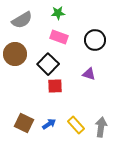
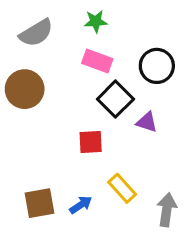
black square: (48, 64) -> (115, 99), moved
brown square: (24, 123) -> (39, 203), turned -36
yellow rectangle: (76, 125) -> (122, 188), moved

